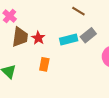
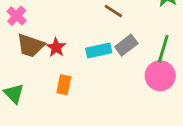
brown trapezoid: (20, 37) -> (31, 46), turned 100

